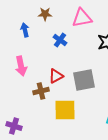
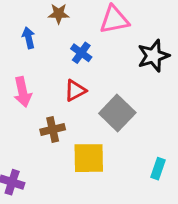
red triangle: (56, 76) -> (75, 90), moved
gray square: (84, 80) -> (117, 113), turned -35

